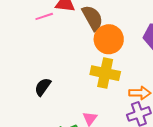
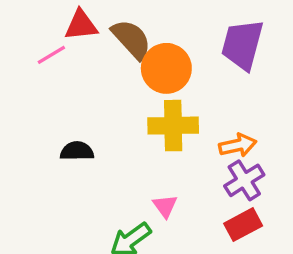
black semicircle: (43, 87) -> (77, 151), moved, turned 66

